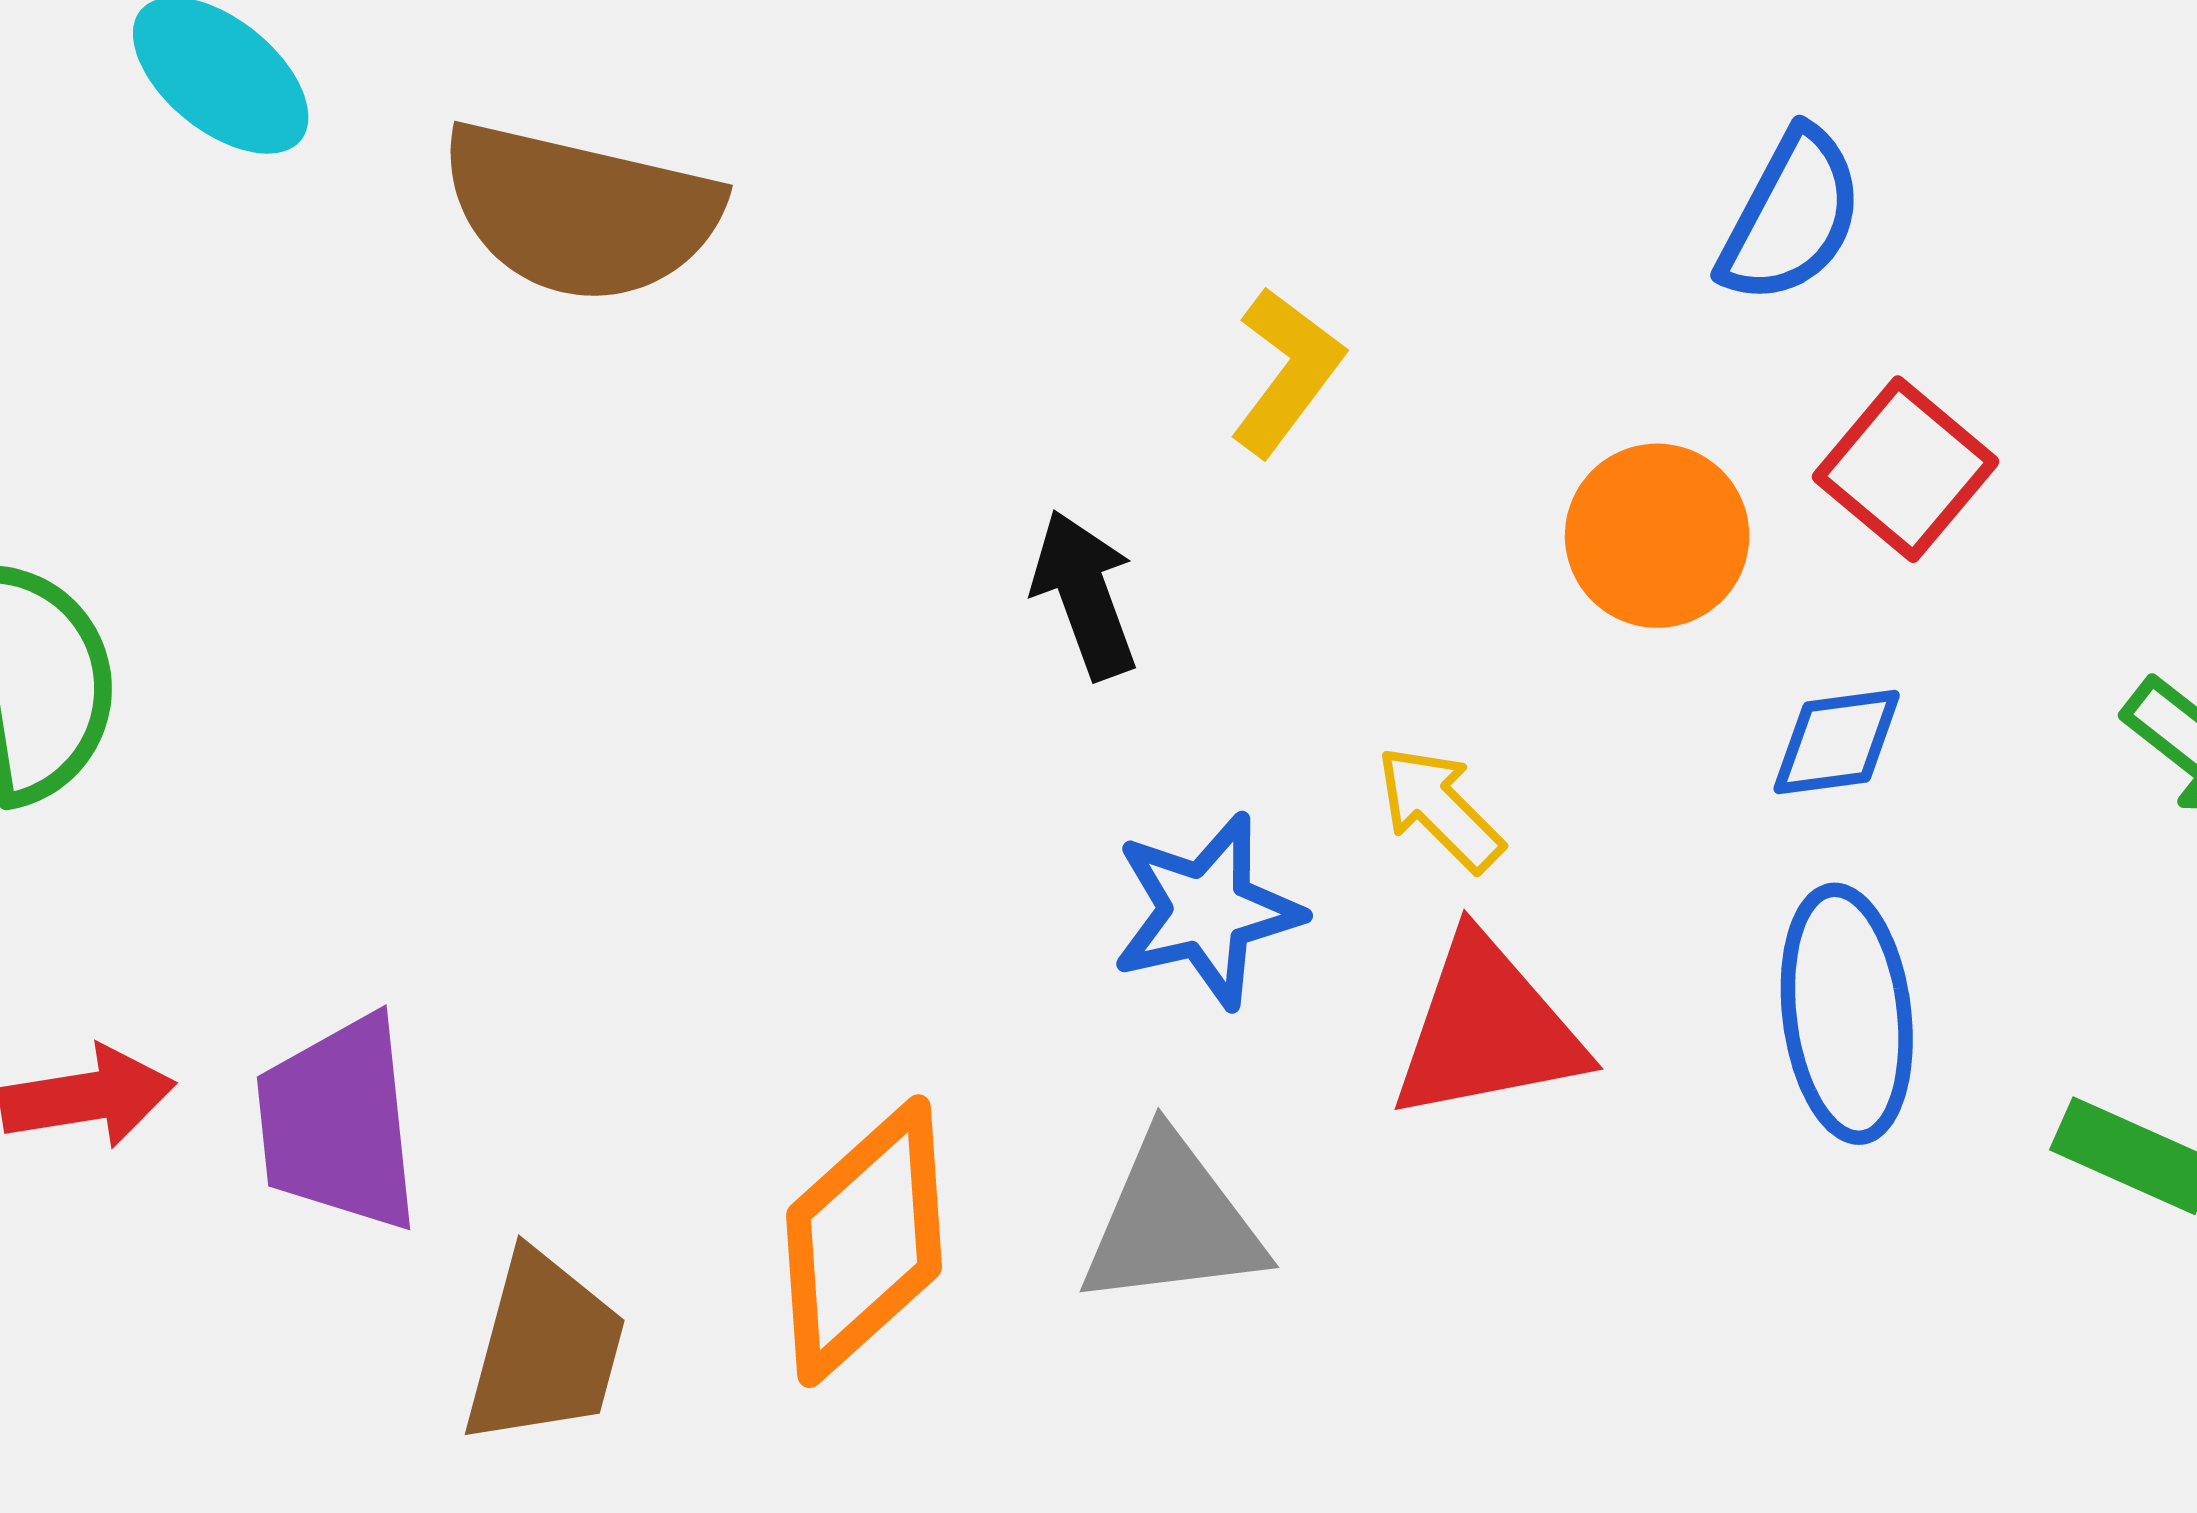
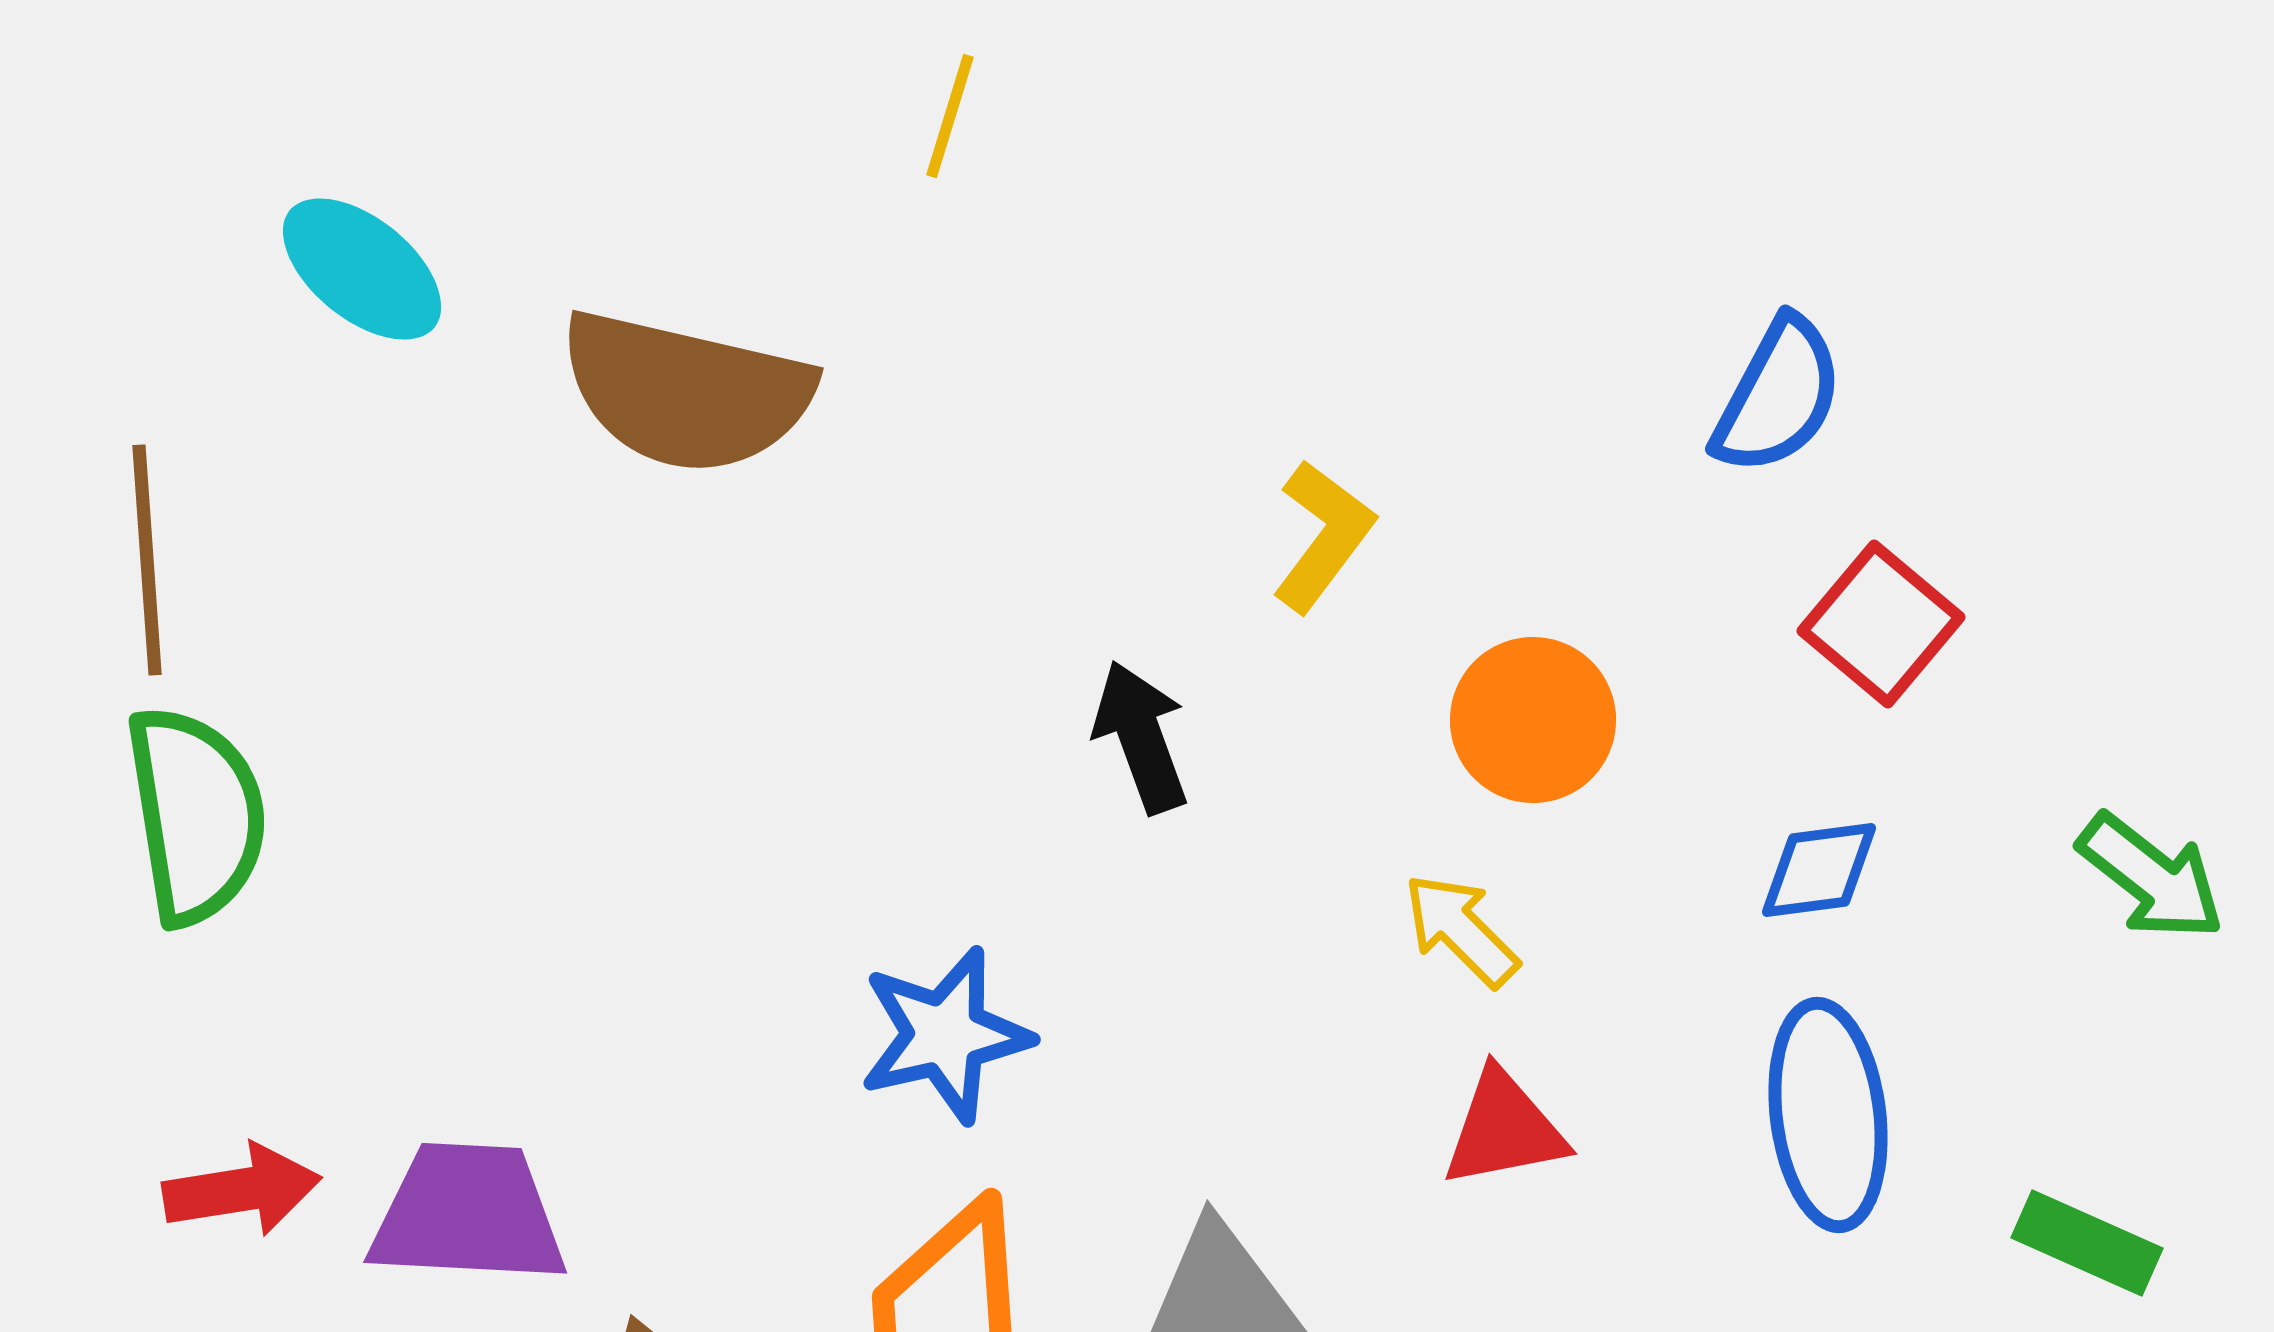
orange circle: (1657, 536) -> (1533, 720), moved
blue star: (1207, 911) -> (945, 1035), moved
red triangle: (1487, 1029) -> (1504, 1129), size x0.7
purple trapezoid: (338, 1124) -> (468, 1214), turned 99

